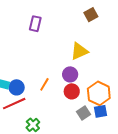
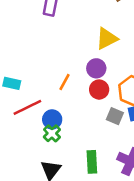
blue circle: (17, 87) -> (52, 119), moved
gray square: (84, 113) -> (115, 116), turned -32

